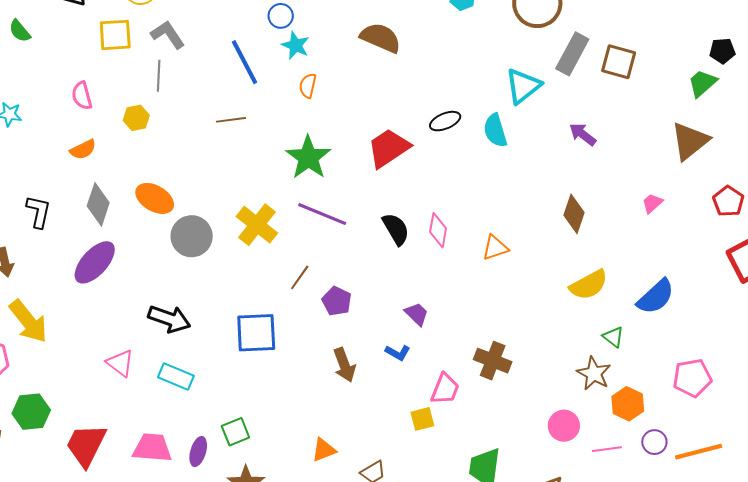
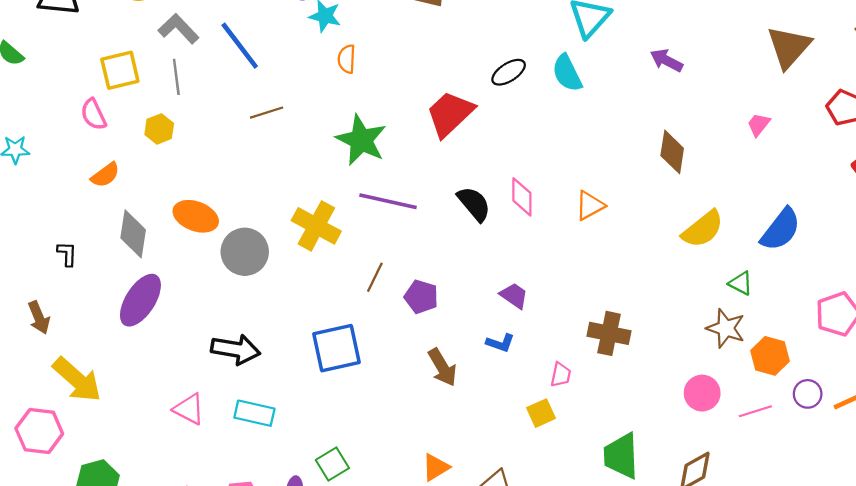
yellow square: (115, 35) -> (120, 70), moved
blue line: (245, 62) -> (240, 46), moved
black L-shape: (39, 212) -> (67, 254), size x0.7
pink trapezoid: (445, 389) -> (561, 375), size x0.7

